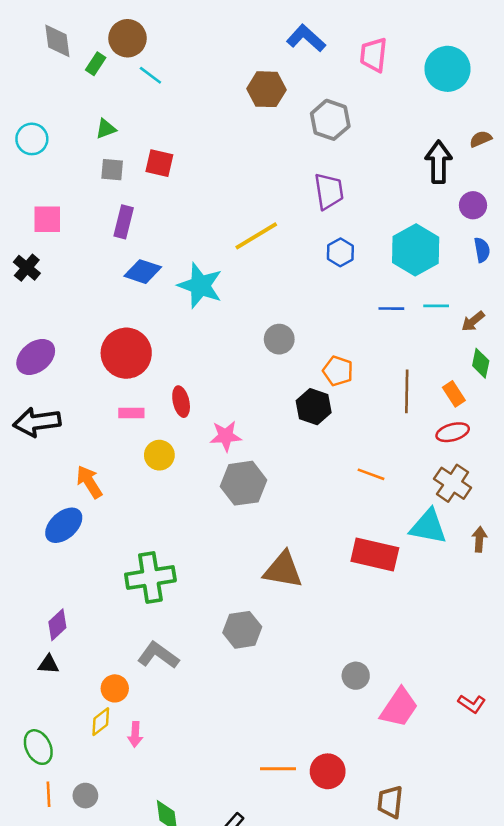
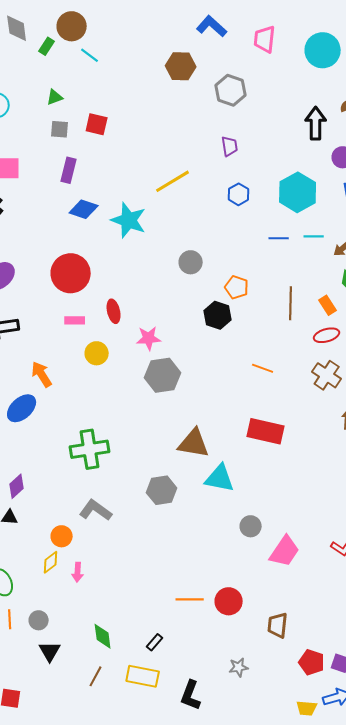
purple trapezoid: (329, 191) -> (230, 146), size x0.7
cyan triangle: (428, 527) -> (220, 478), moved

